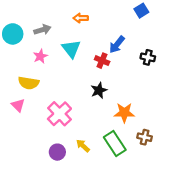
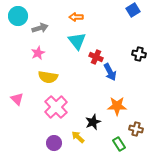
cyan circle: (13, 34) -> (18, 16), moved
blue arrow: (117, 45) -> (110, 72), moved, turned -66
cyan triangle: (71, 49) -> (77, 41), moved
yellow semicircle: (29, 83) -> (48, 77), moved
black star: (99, 90) -> (93, 122), moved
green rectangle: (115, 144) -> (119, 144), moved, size x0.6

